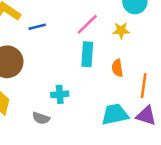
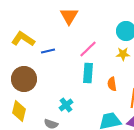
yellow star: (121, 30) -> (123, 54), moved
cyan cross: (60, 94) -> (66, 105), turned -32

